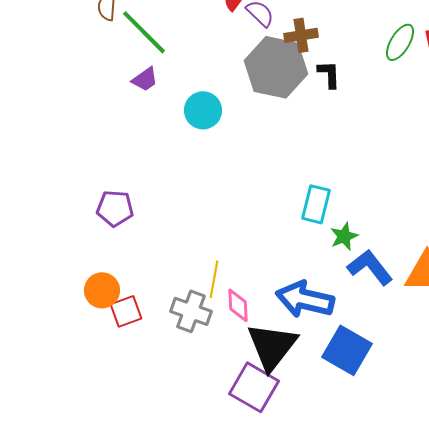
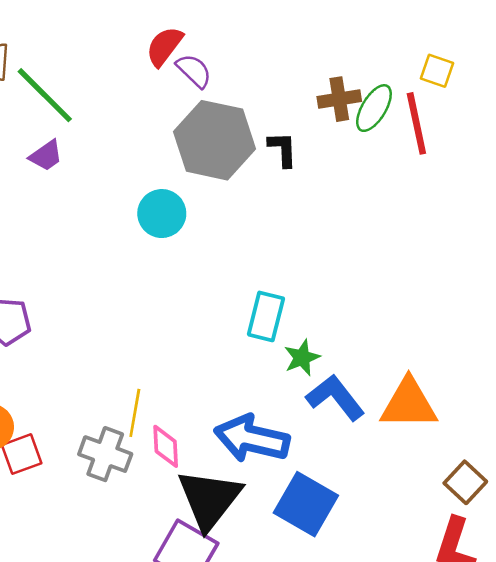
brown cross: (301, 35) -> (339, 99), moved
cyan circle: (203, 110) -> (162, 214), moved

